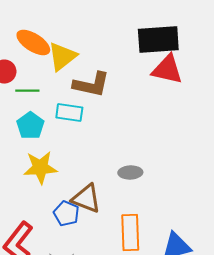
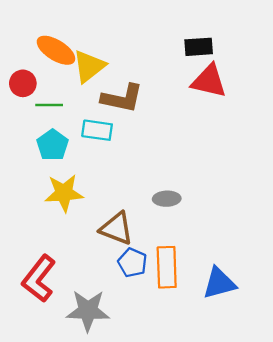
black rectangle: (158, 40) -> (199, 47), size x0.6
blue pentagon: (66, 214) -> (132, 263), moved

